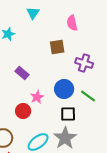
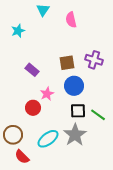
pink semicircle: (72, 23) -> (71, 20), moved
brown square: (57, 47) -> (67, 63), moved
green line: (88, 96) -> (98, 115), moved

